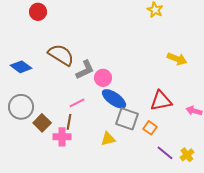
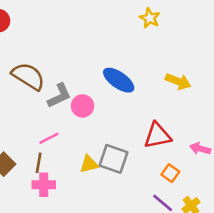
blue ellipse: (114, 99) -> (119, 80), moved
orange square: (150, 128) -> (170, 173), moved
pink cross: (62, 137) -> (44, 185), moved
yellow triangle: (108, 139) -> (89, 164), moved

